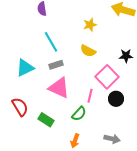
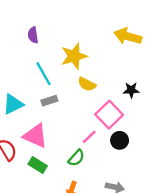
yellow star: (90, 25) -> (74, 56), moved, size x1.6
pink triangle: (59, 88) -> (35, 136), moved
pink line: (90, 96) -> (89, 137), turned 32

